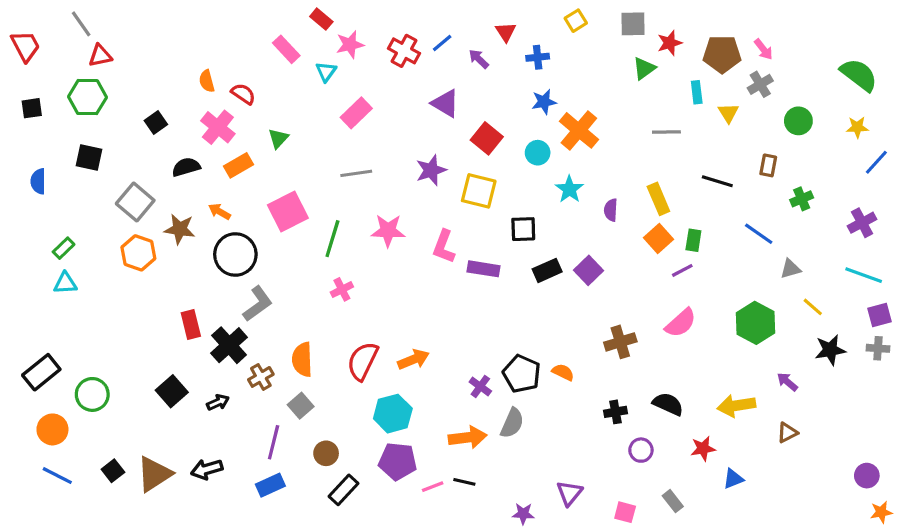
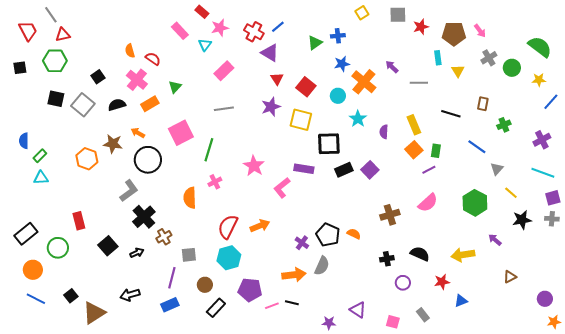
red triangle: (506, 32) -> (277, 79), moved
red trapezoid: (25, 46) -> (28, 31), moved
purple arrow: (479, 59) -> (392, 67), moved
green triangle: (644, 68) -> (315, 43), moved
gray cross: (760, 84) -> (489, 58), moved
purple triangle: (445, 103) -> (270, 53), moved
green circle: (798, 121) -> (512, 68), moved
blue semicircle: (38, 181) -> (24, 141), moved
gray square: (135, 202) -> (83, 105), moved
black square: (523, 229) -> (329, 144), size x1.4
pink star: (388, 231) -> (254, 166), moved, turned 30
pink L-shape: (444, 247) -> (282, 188), moved, turned 30
gray triangle: (790, 269) -> (497, 169), turned -32
gray L-shape: (258, 304) -> (129, 191), moved
red rectangle: (191, 324) -> (79, 221), moved
orange semicircle: (302, 359) -> (190, 198), moved
gray square: (301, 406) -> (189, 255), turned 35
cyan hexagon: (393, 414) -> (229, 258), moved
brown triangle: (787, 433) -> (510, 277), moved
brown triangle: (154, 474) -> (94, 313), moved
purple triangle: (569, 493) -> (358, 310), turned -36

